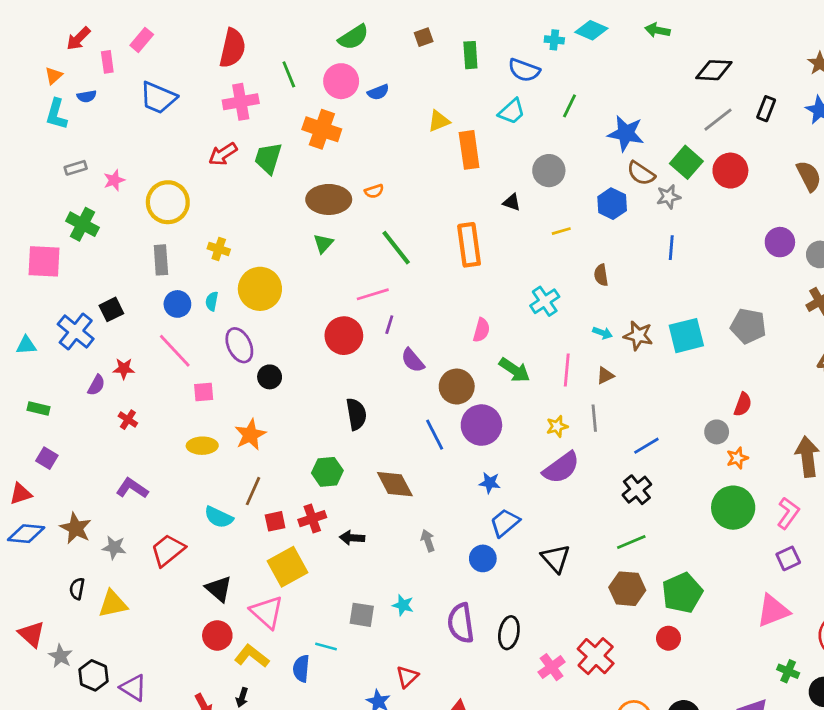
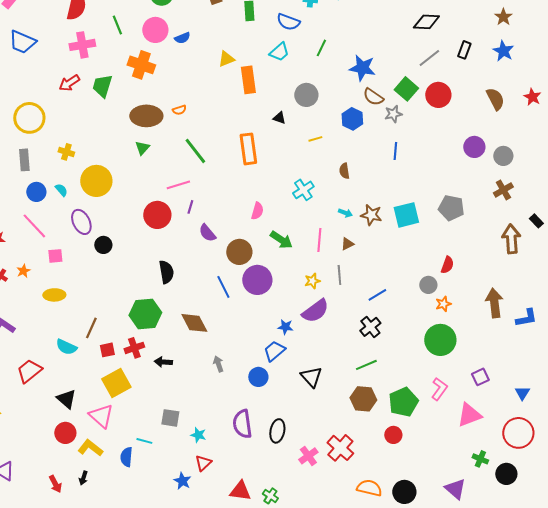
cyan semicircle: (212, 301) -> (61, 190), turned 128
orange star: (250, 435) -> (23, 271), moved, size x0.6
green hexagon: (327, 472) -> (145, 314), size x1.4
blue star: (490, 483) -> (285, 327), moved
pink L-shape: (788, 513) -> (439, 389), moved
cyan star: (403, 605) -> (198, 435), moved

